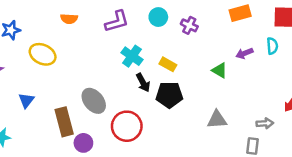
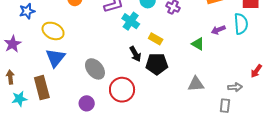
cyan semicircle: (272, 46) -> (241, 24), size x1.5
cyan cross: (132, 56) -> (131, 21), moved
blue triangle: (26, 100) -> (55, 58), moved, size x1.5
brown rectangle: (64, 122) -> (42, 88), moved

